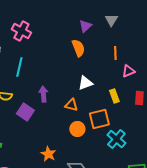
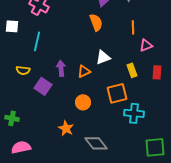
orange triangle: (71, 105) -> (84, 71), moved, turned -40
orange circle: (77, 129) -> (83, 102), moved
cyan cross: (116, 139) -> (134, 113), turned -36

